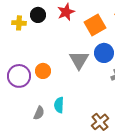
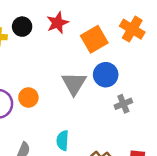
cyan semicircle: (59, 105) -> (63, 141), moved

